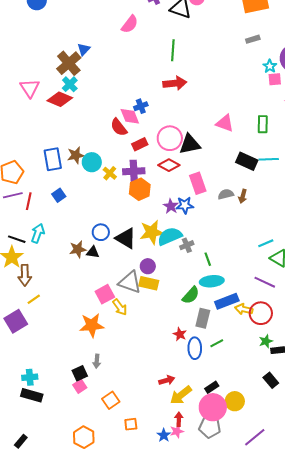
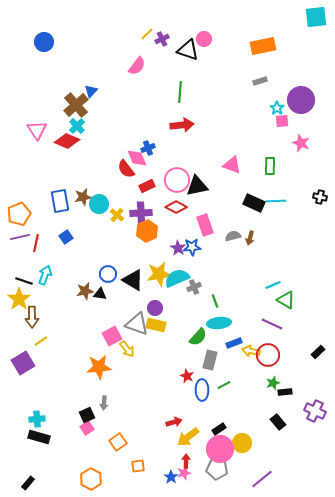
blue rectangle: (227, 301) -> (234, 343), size x0.7

